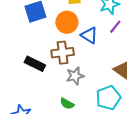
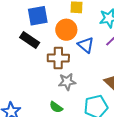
black rectangle: (35, 64) -> (30, 40), moved

